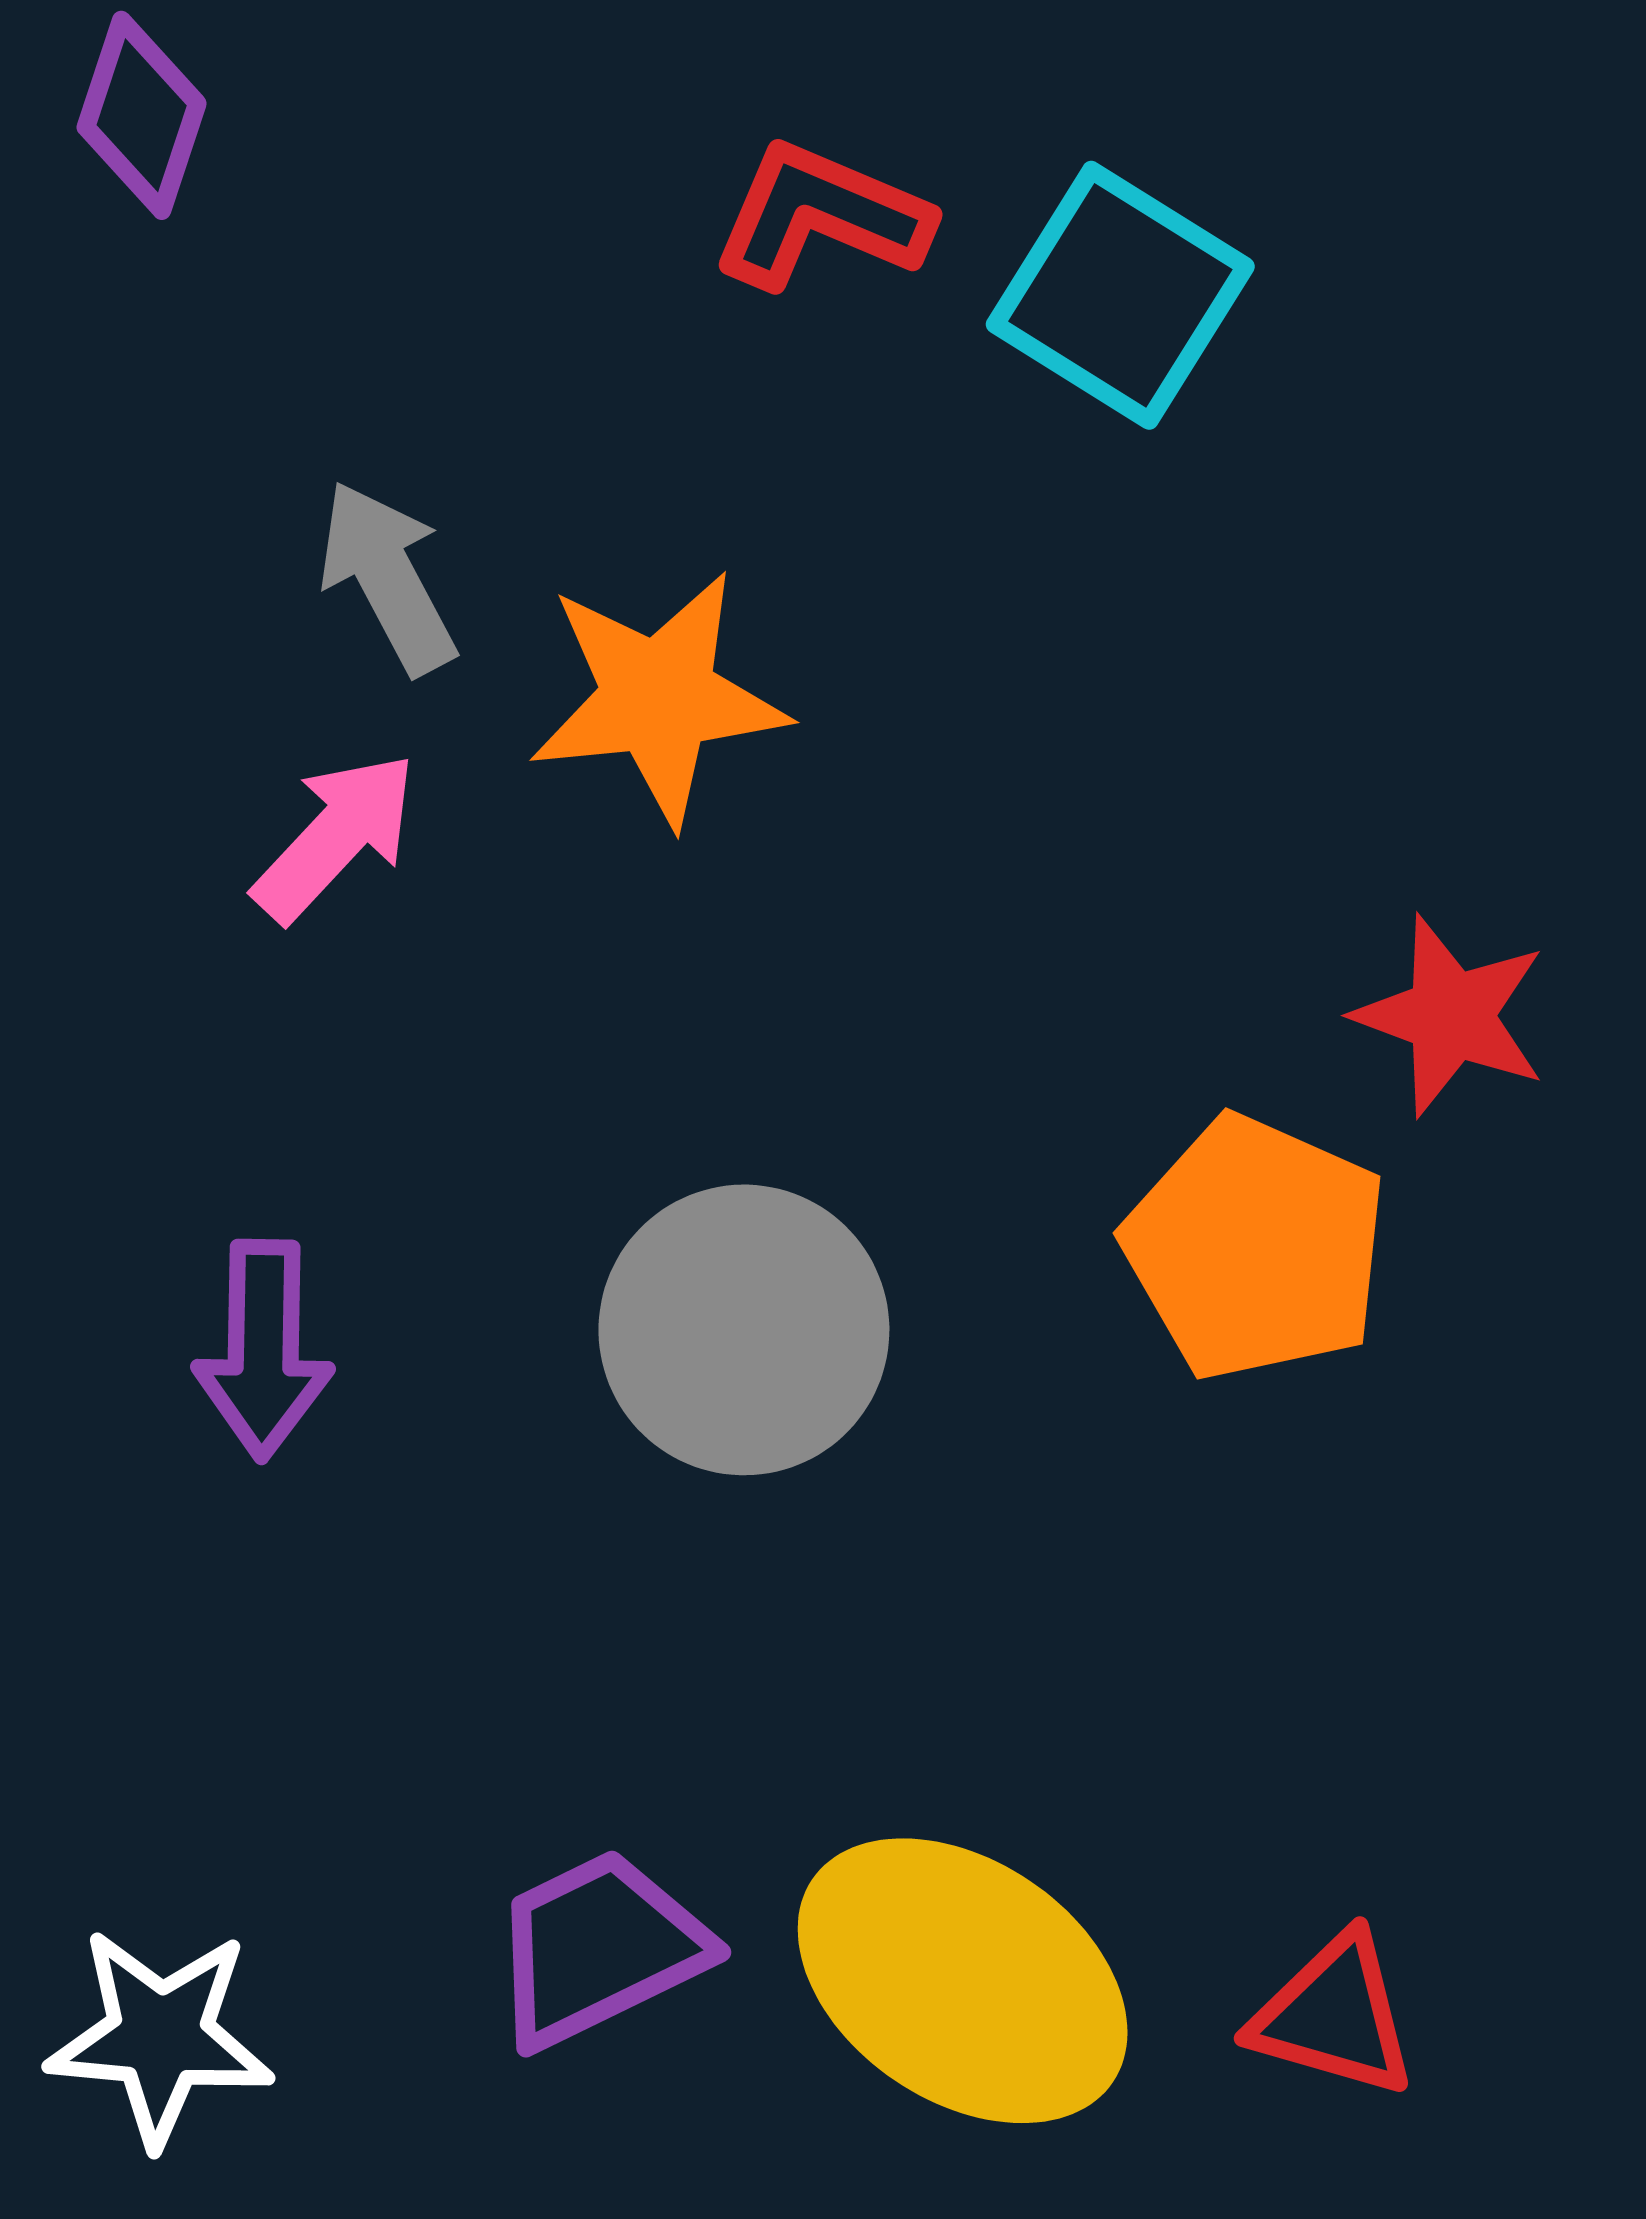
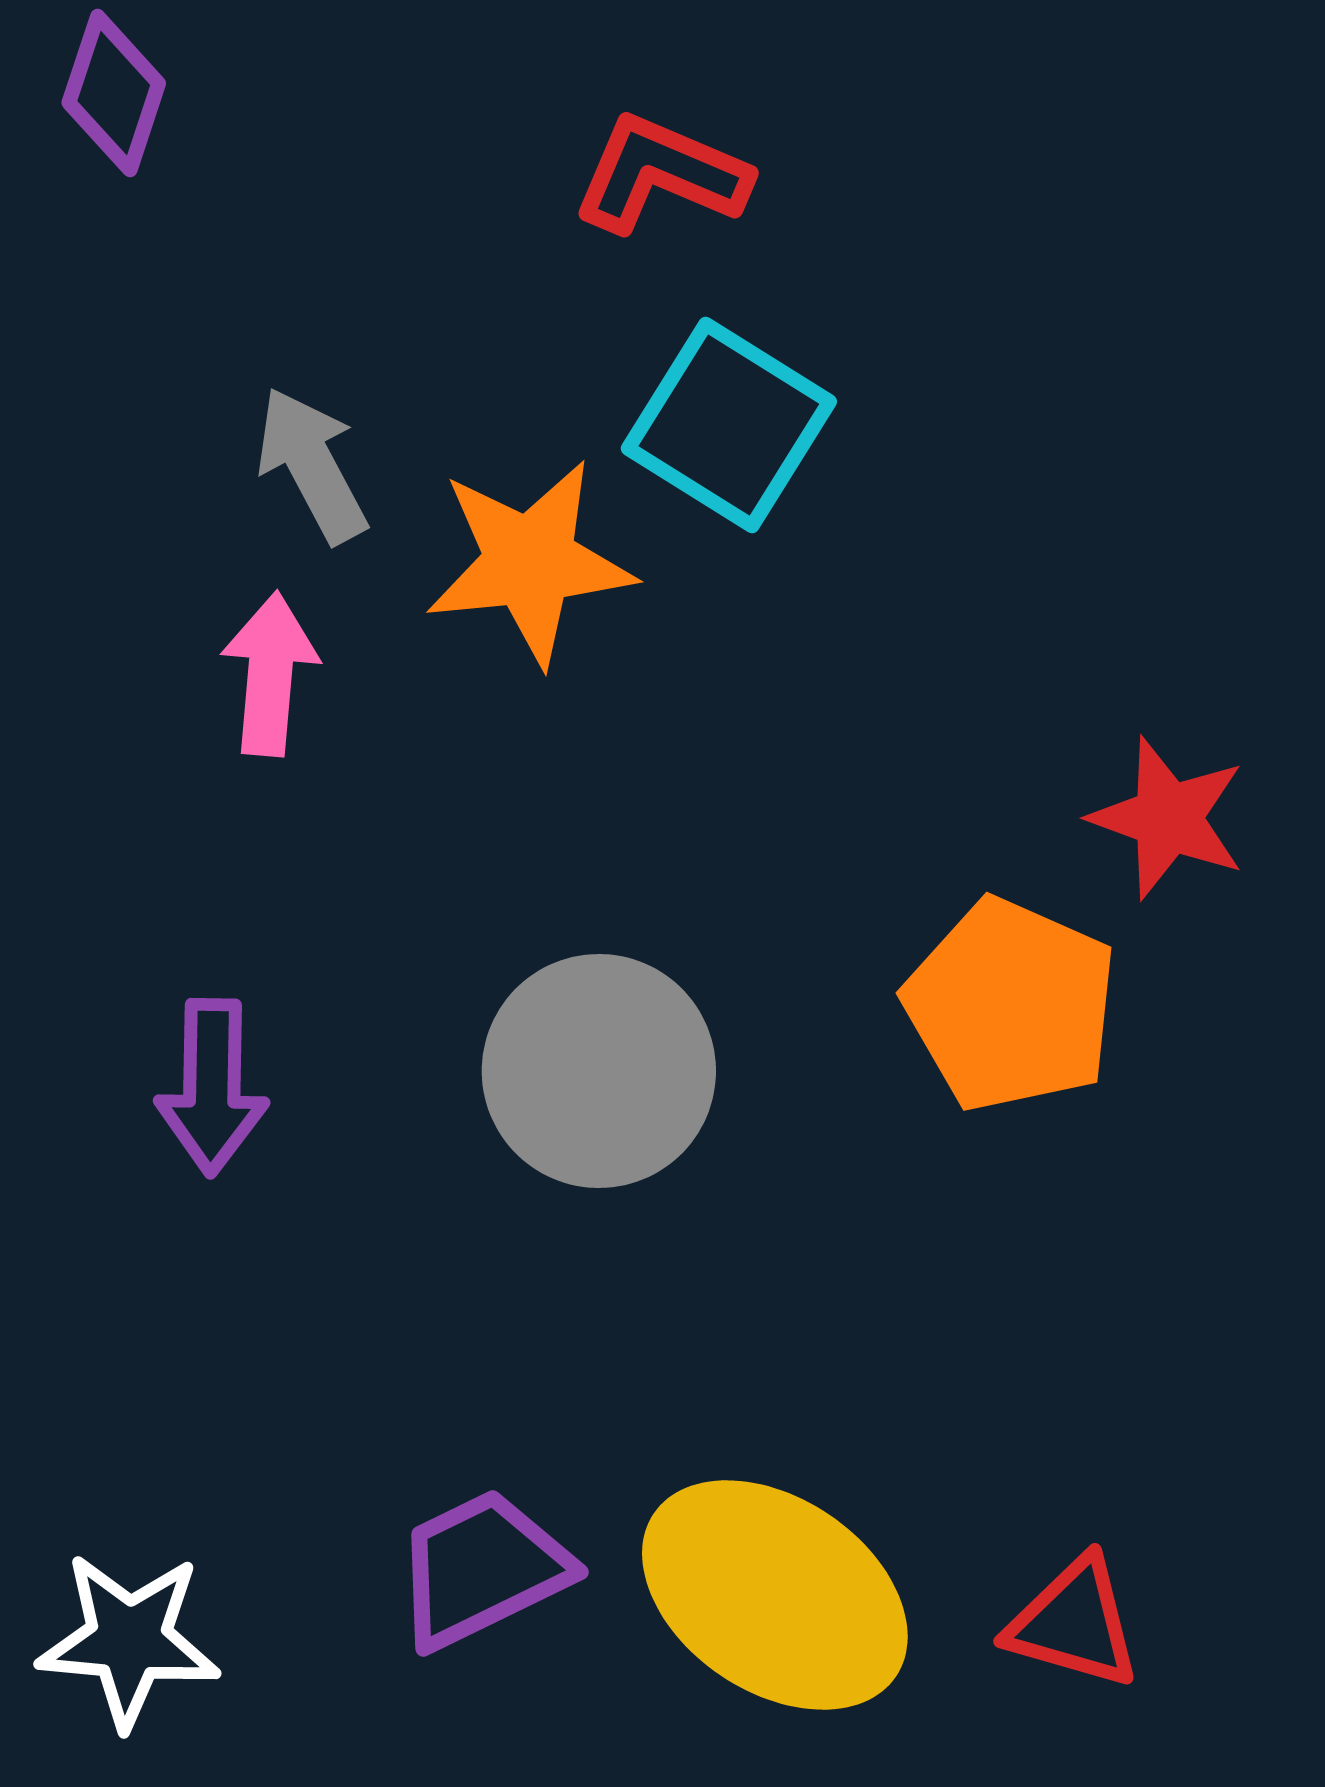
cyan square: (1120, 295) -> (729, 425), moved
pink arrow: (335, 837) -> (270, 674), turned -38

